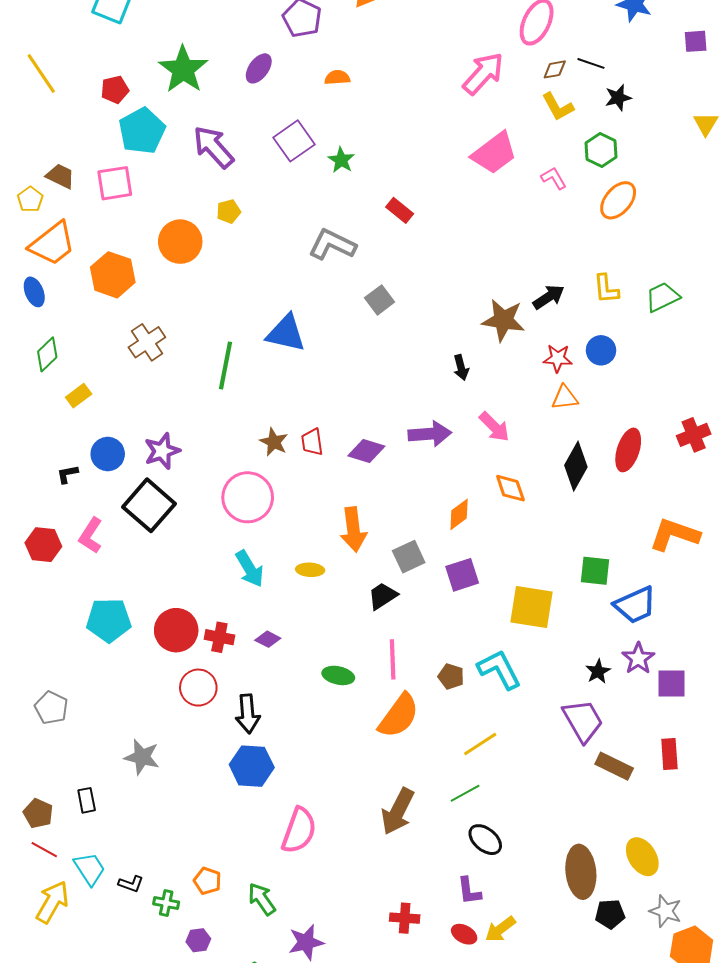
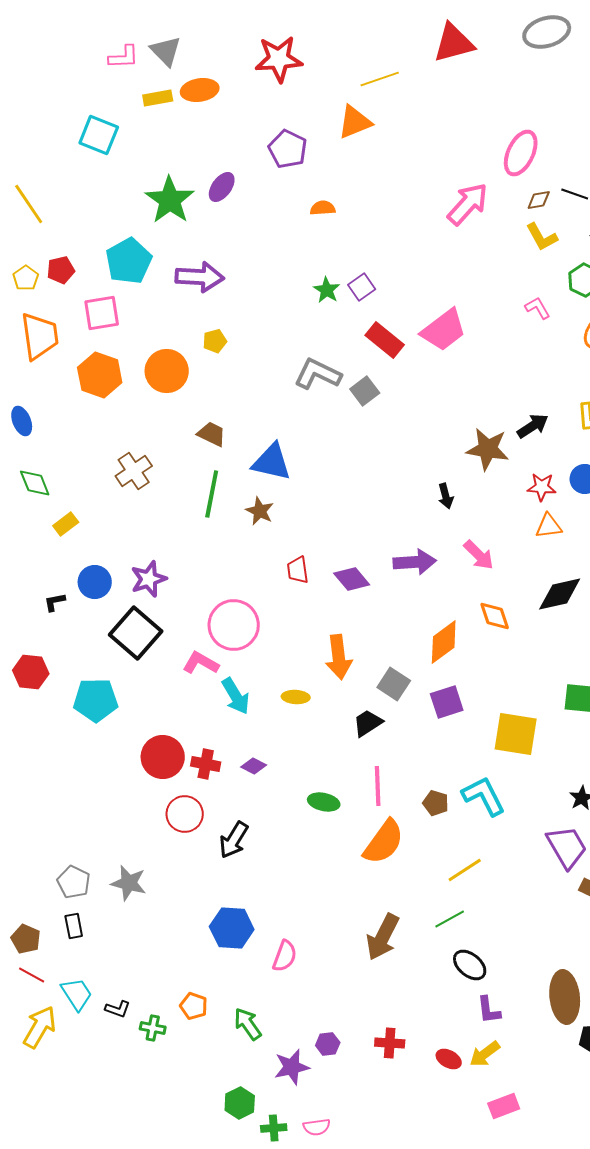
purple ellipse: (259, 68) -> (222, 187), moved
red pentagon: (115, 90) -> (61, 270), moved
purple square: (294, 141) -> (362, 287), moved, size x0.7
purple arrow: (213, 147) -> (200, 277), turned 135
pink trapezoid: (494, 153) -> (444, 330), moved
brown trapezoid: (60, 176) -> (212, 434), moved
yellow pentagon: (30, 199) -> (26, 278), moved
red rectangle: (400, 210) -> (385, 340), size x1.4
orange trapezoid: (52, 244) -> (40, 336), moved, turned -60
orange hexagon: (113, 275) -> (100, 375), moved
gray square: (380, 300) -> (365, 391), moved
green diamond: (47, 354) -> (35, 483), turned -68
brown star: (274, 442) -> (260, 511), moved
purple diamond: (366, 451) -> (352, 579), turned 33
black diamond: (576, 466) -> (560, 594), turned 48
orange diamond: (459, 514) -> (444, 642), size x1.4
pink L-shape: (91, 536) -> (201, 663), moved, turned 87
gray square: (409, 557) -> (394, 684), turned -32
cyan pentagon: (109, 620) -> (96, 700), moved
gray pentagon: (51, 708) -> (74, 882), moved
black arrow: (248, 714) -> (234, 840), turned 36
blue hexagon: (252, 766) -> (232, 928), moved
pink semicircle: (299, 831) -> (285, 956), size x0.7
purple L-shape: (469, 891) -> (489, 1010), moved
purple hexagon: (198, 940) -> (328, 1044), moved

